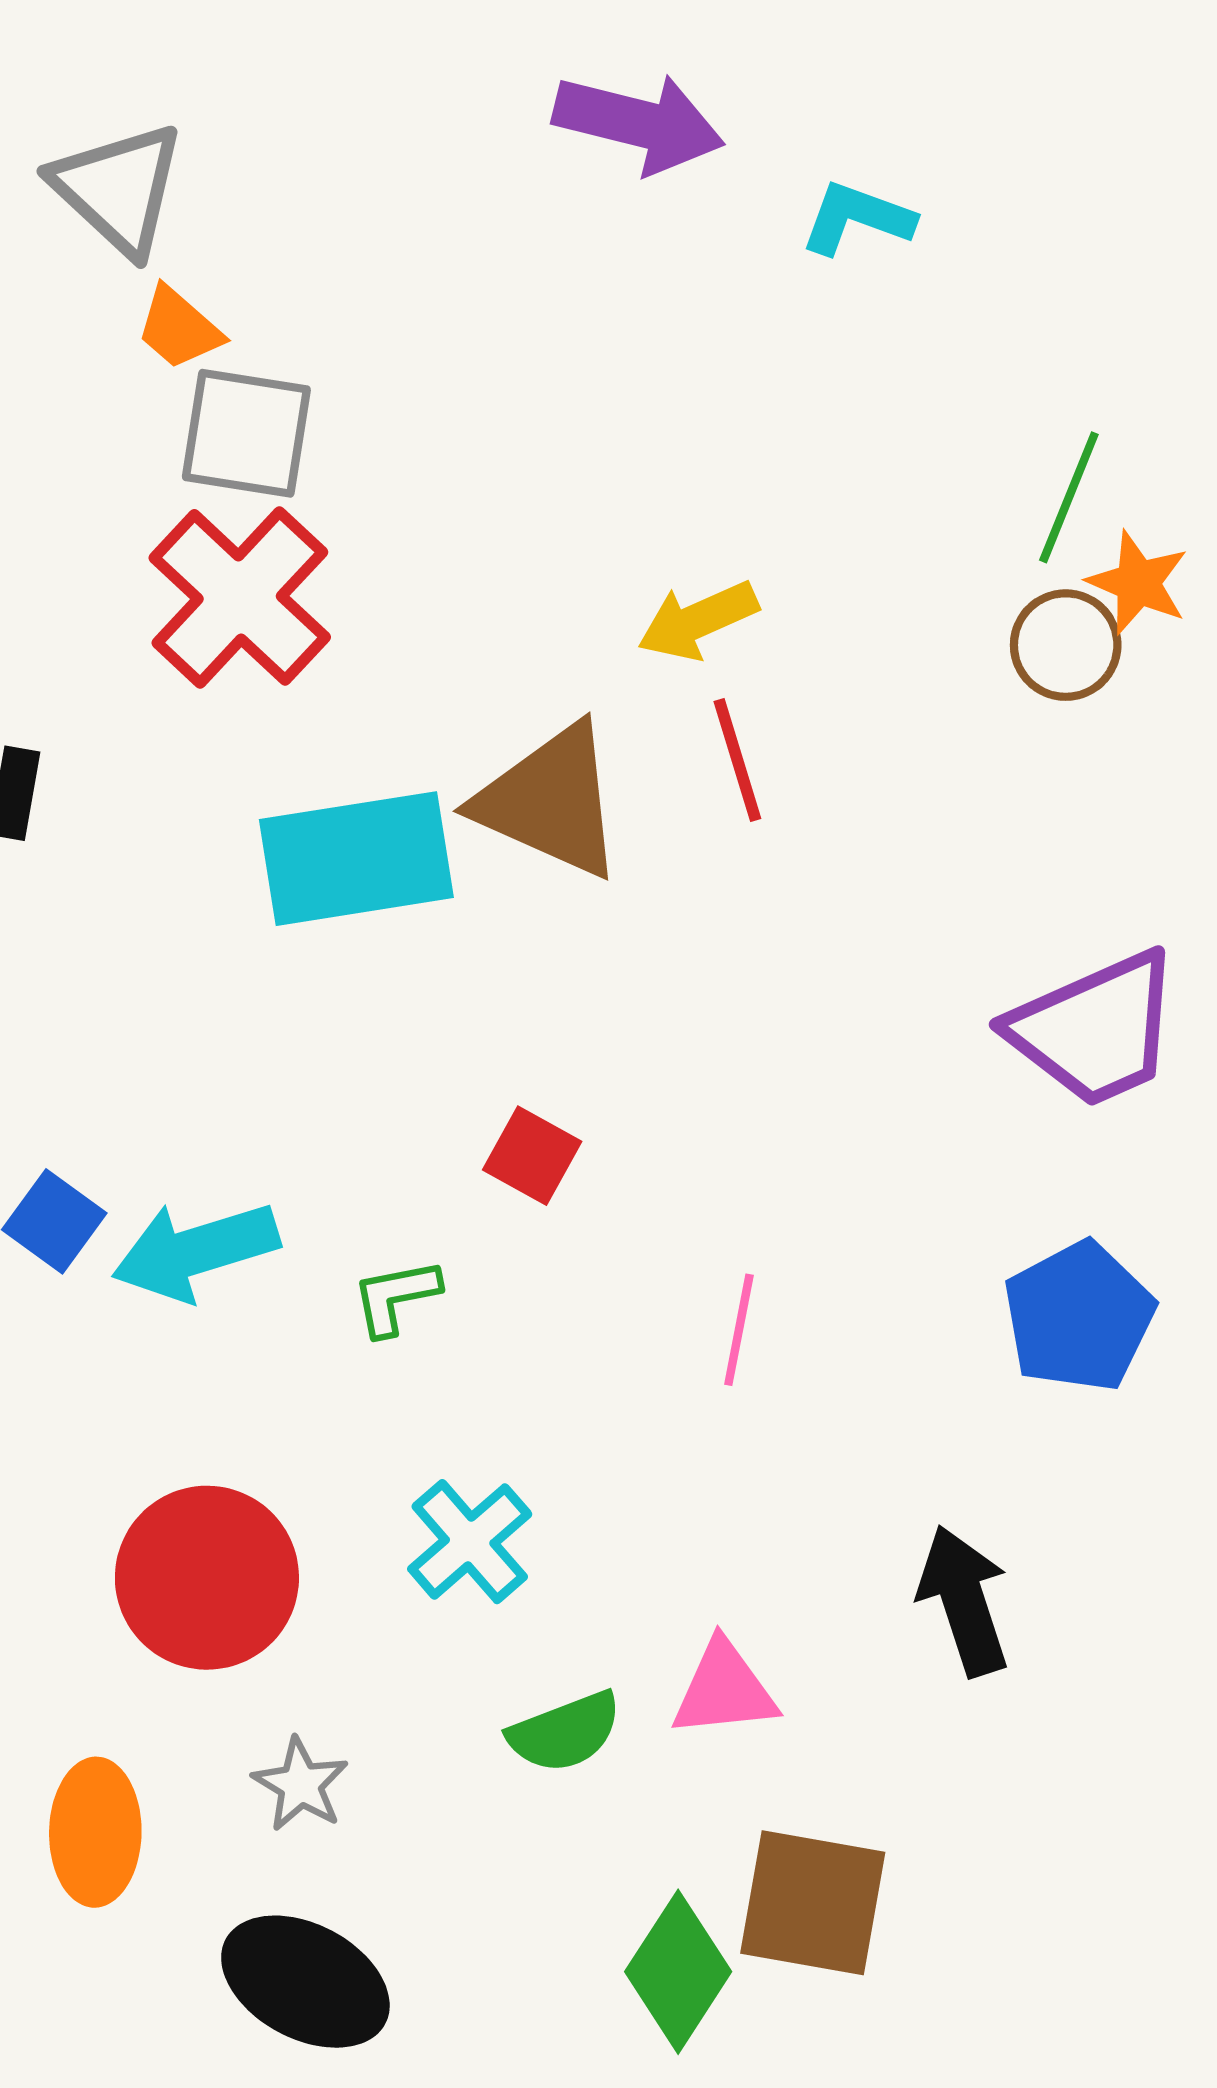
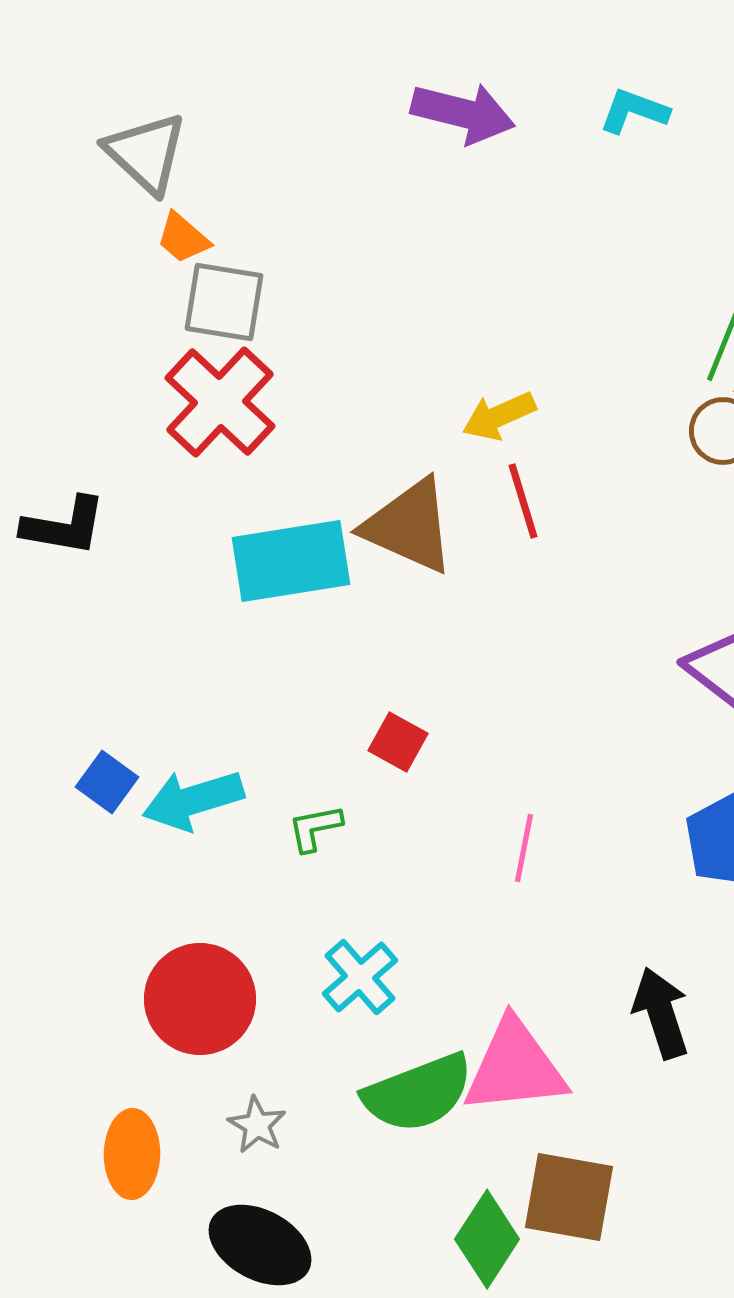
cyan L-shape: (857, 218) -> (634, 111), moved
pink triangle: (724, 1689) -> (515, 1067), size x1.6
green semicircle: (565, 1732) -> (418, 1093), size x1.6

